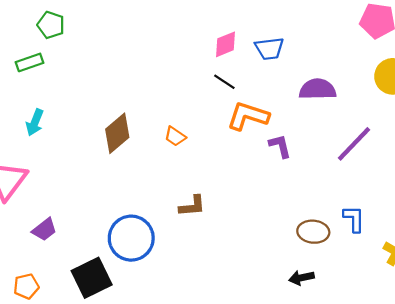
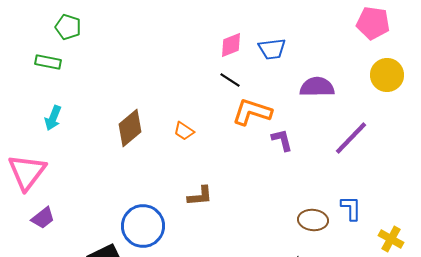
green rectangle: (29, 62) -> (48, 62), turned 30
purple trapezoid: (44, 230) -> (43, 218), moved

